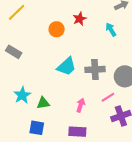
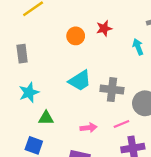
gray rectangle: (14, 52) -> (22, 54), turned 42
cyan star: (22, 95) -> (29, 92), moved
pink arrow: (81, 105) -> (89, 128), turned 56

